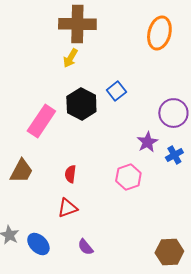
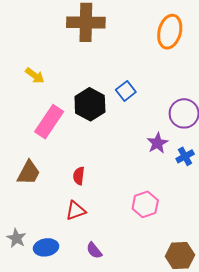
yellow arrow: (70, 58) -> (35, 76), moved, turned -84
pink hexagon: (128, 177) -> (145, 204), moved
blue ellipse: (38, 244) -> (46, 247), turned -55

